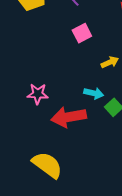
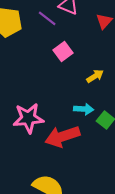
pink star: (38, 94) -> (28, 118), size x1.4

